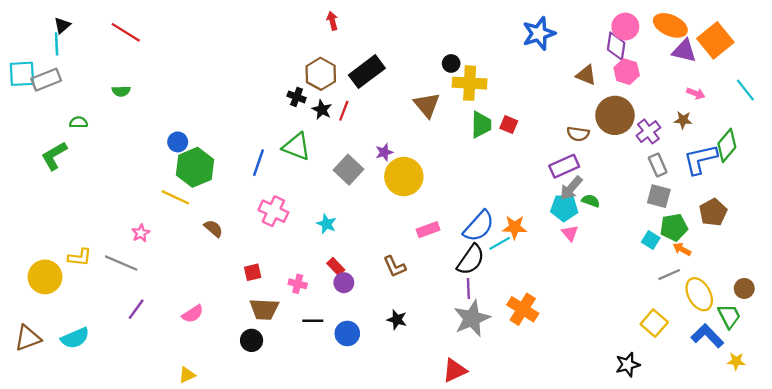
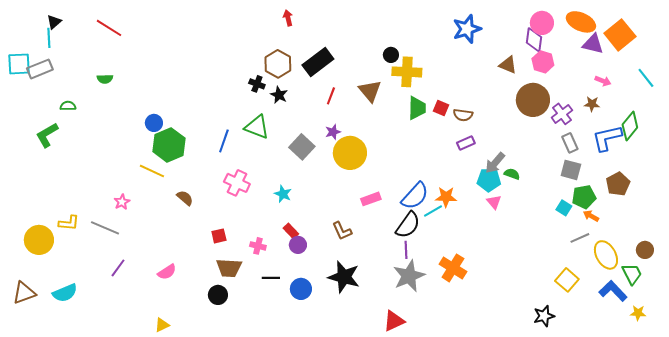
red line: (344, 111) -> (331, 96), moved
brown semicircle: (578, 134) -> (463, 115), moved
purple rectangle: (564, 166) -> (466, 143), moved, size x0.7
black star: (397, 320) -> (344, 277), size x1.8

